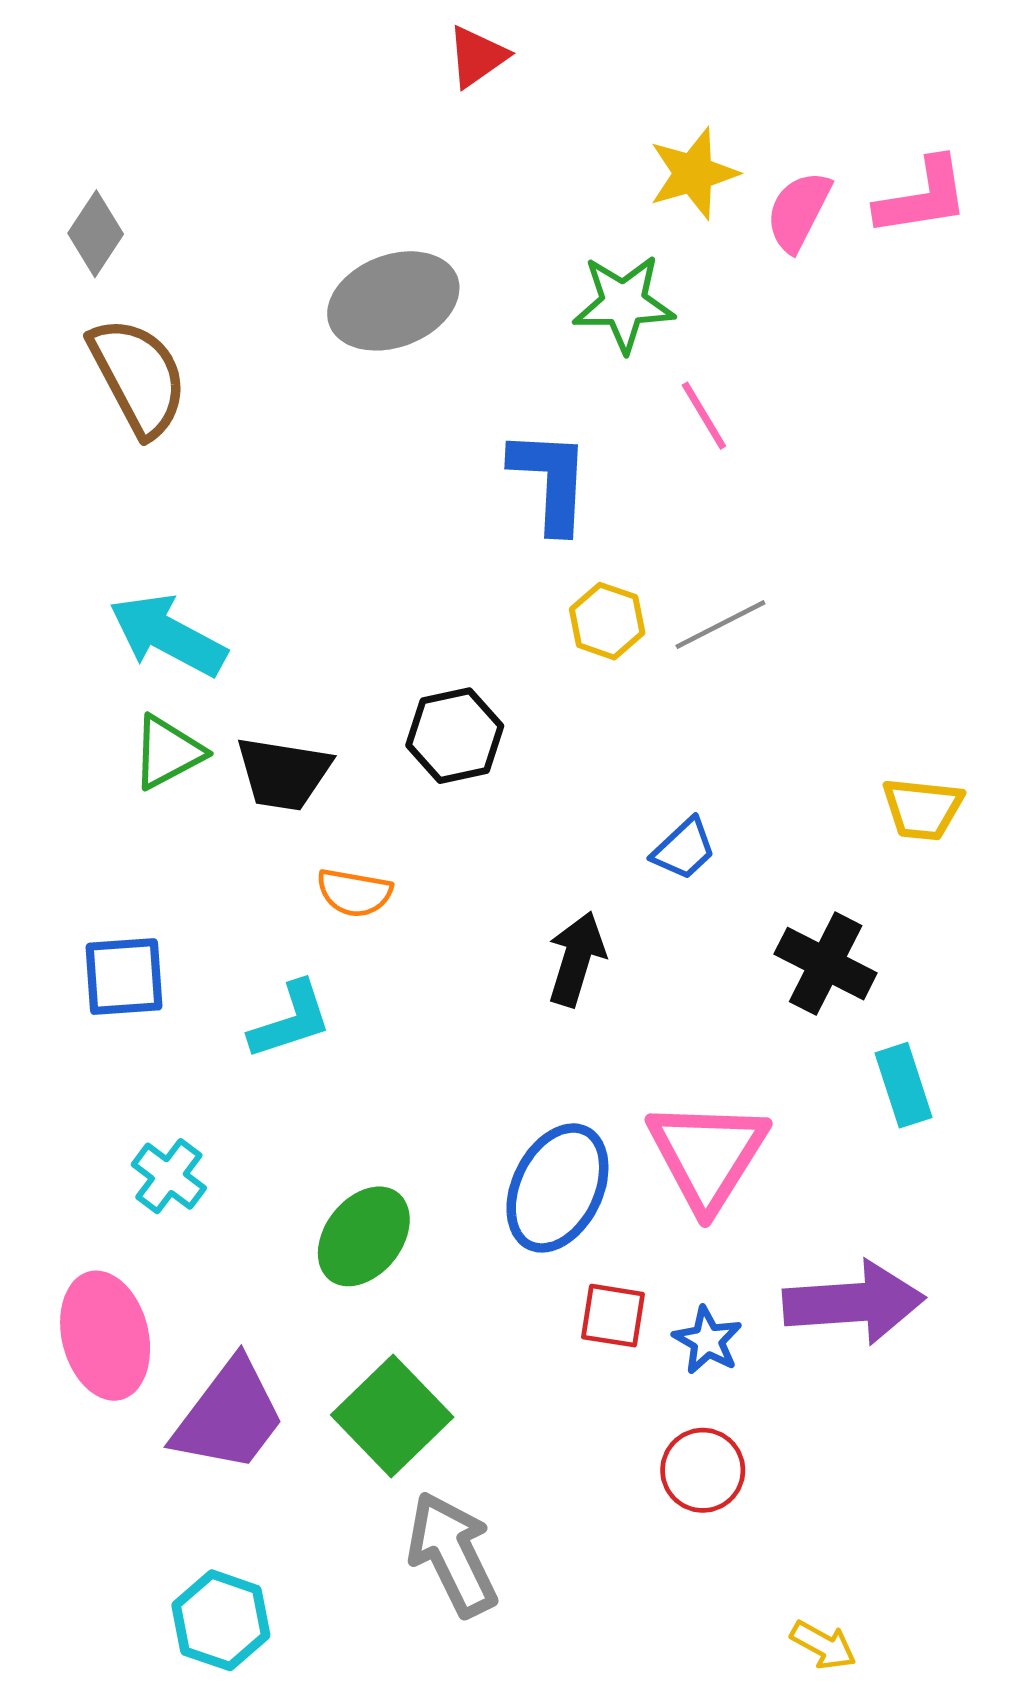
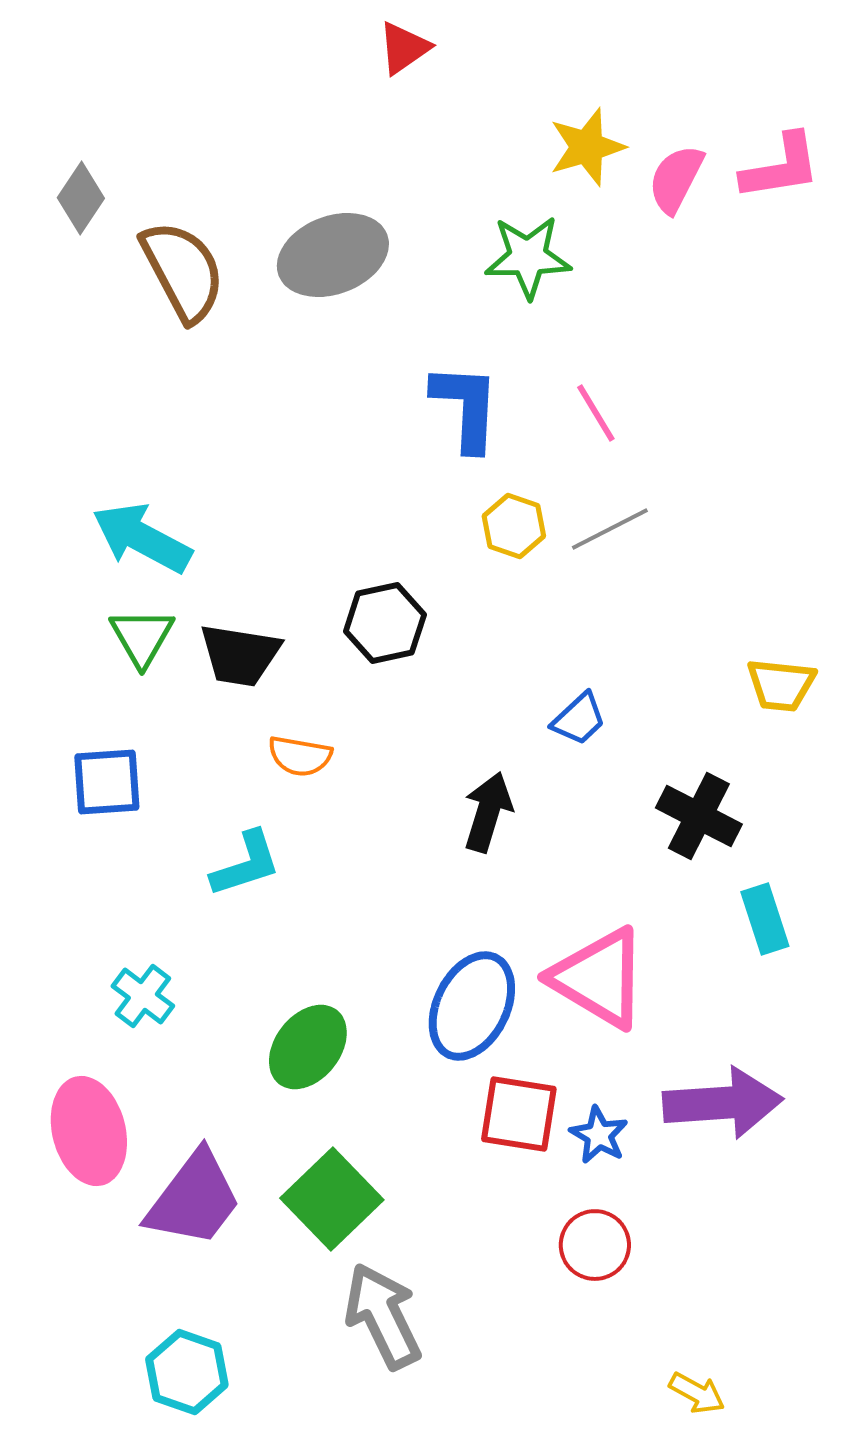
brown semicircle: (138, 377) -> (183, 271), moved
pink line: (704, 416) -> (596, 413), moved
green triangle: (168, 752) -> (142, 637), turned -32
blue square: (124, 977) -> (107, 782), moved
pink triangle: (707, 1155) -> (599, 978), turned -31
red square: (613, 1316) -> (519, 1114), size x1.4

